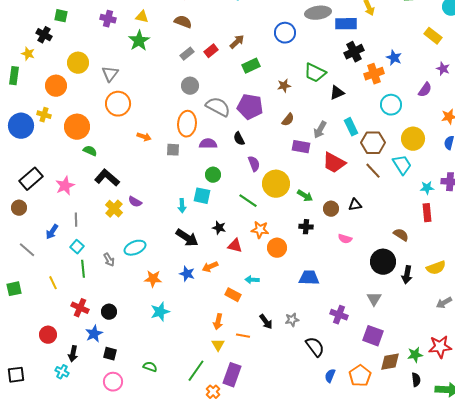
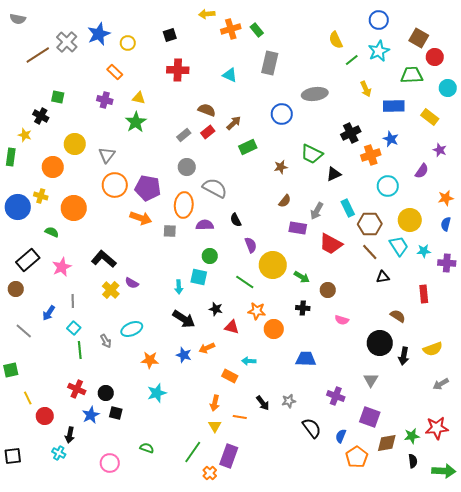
brown semicircle: (183, 22) -> (207, 110), moved
blue rectangle: (346, 24) -> (394, 106), moved
purple pentagon: (250, 107) -> (148, 188), moved
orange arrow: (144, 137) -> (141, 218), size x1.5
green semicircle: (90, 151) -> (52, 232), moved
cyan star: (427, 188) -> (424, 251), moved
black triangle: (355, 205) -> (383, 277), moved
yellow line: (53, 283) -> (28, 398), moved
black square: (110, 354) -> (116, 413), moved
blue semicircle: (330, 376) -> (341, 436), moved

